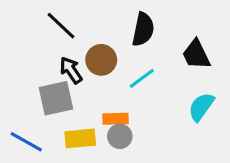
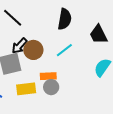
brown circle: (101, 60) -> (33, 50), moved
black arrow: (71, 70) -> (19, 46), turned -102

